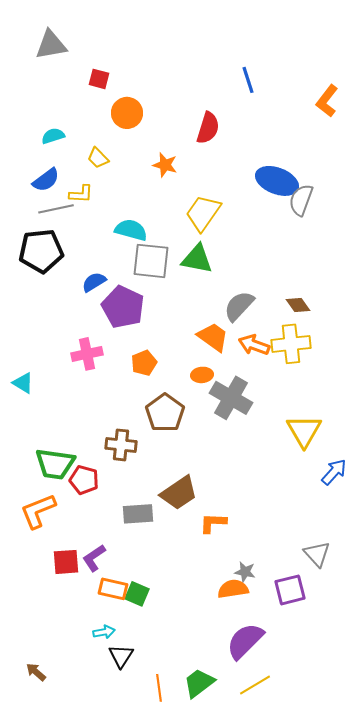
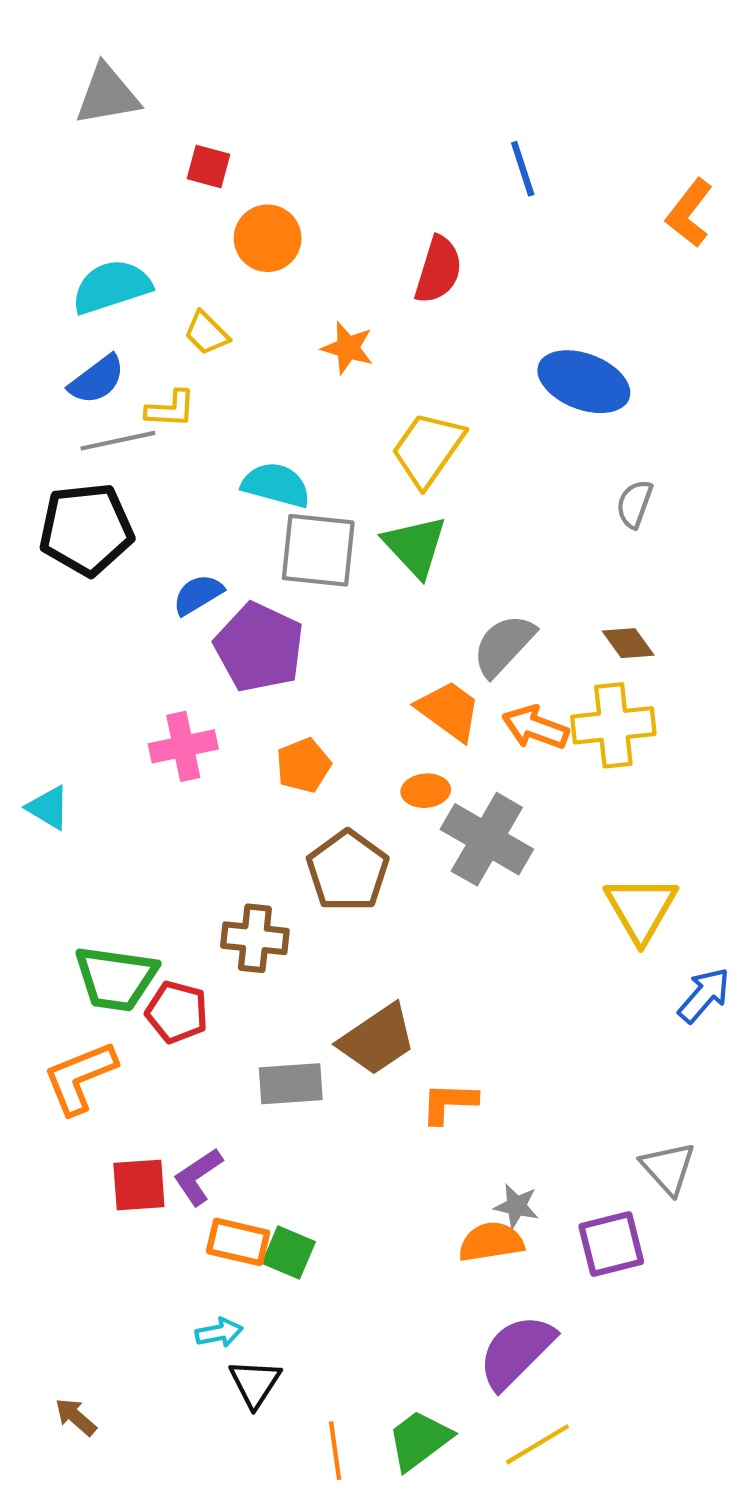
cyan semicircle: (53, 136) -> (112, 287), size x1.6
gray semicircle: (301, 200) -> (634, 504), moved, size x0.7
green triangle: (197, 259) -> (415, 546), turned 36

